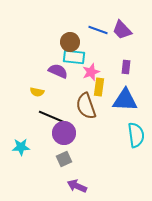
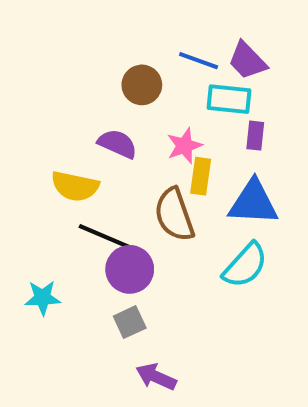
cyan rectangle: (74, 57) -> (229, 99), moved
yellow semicircle: (37, 92) -> (75, 186), size x1.6
cyan semicircle: (136, 135) -> (245, 265), moved, turned 50

